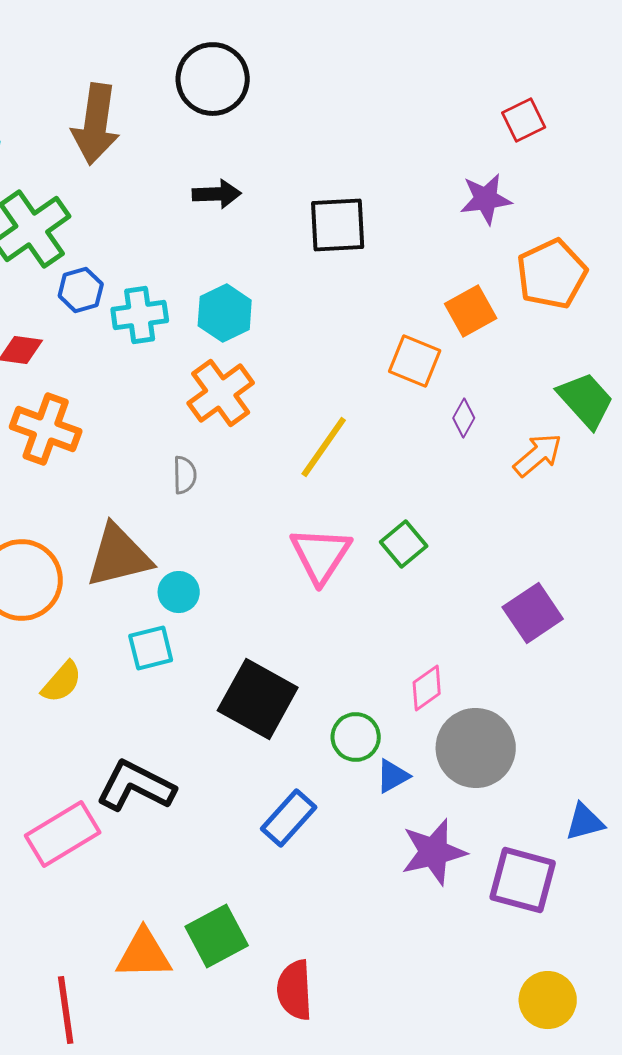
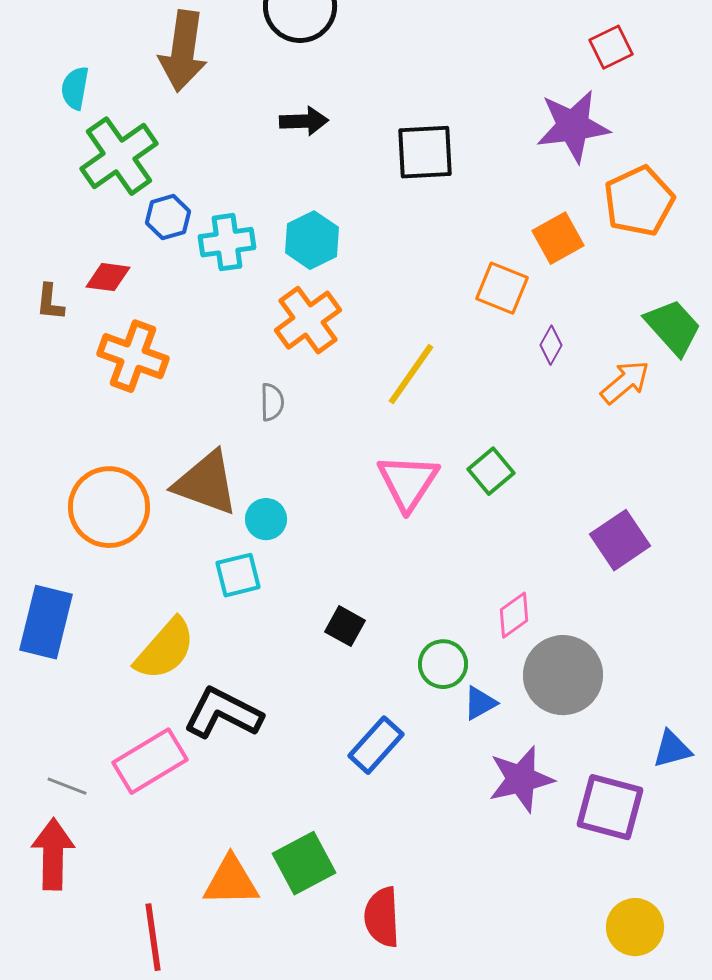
purple star: (486, 199) -> (573, 126), size x1.4
brown triangle: (119, 556) -> (206, 483), turned 34
yellow semicircle: (62, 682) -> (165, 649), moved, size x1.5
black square: (258, 699) -> (345, 626), size x0.5

